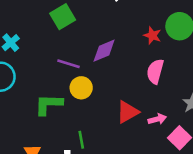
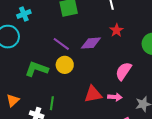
red star: (152, 35) -> (117, 30), moved
pink arrow: (157, 119) -> (115, 97), moved

